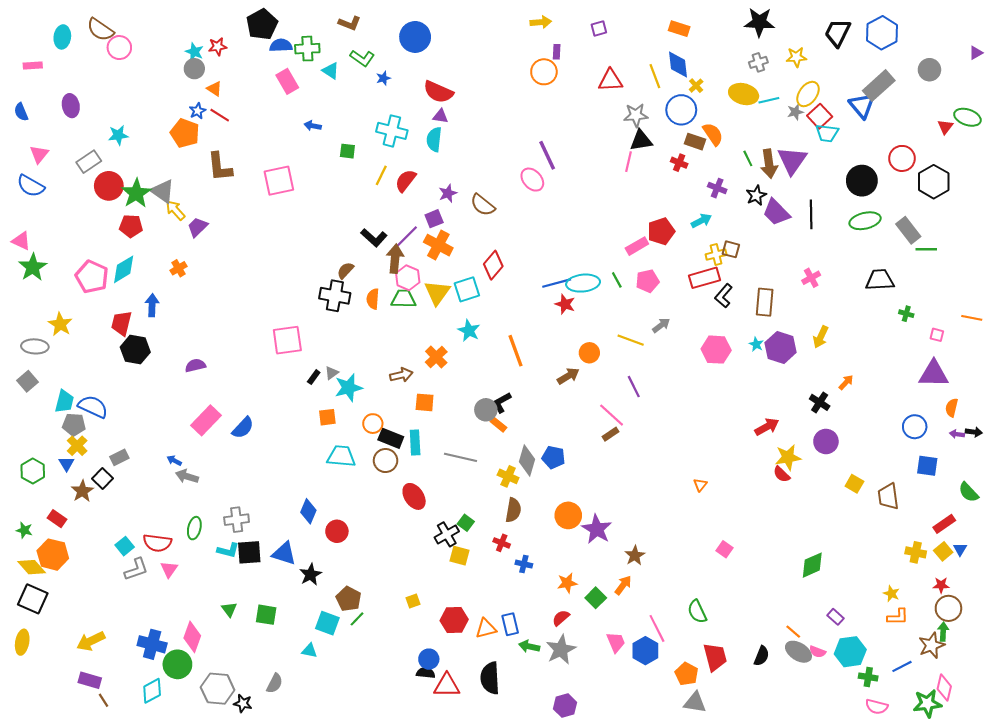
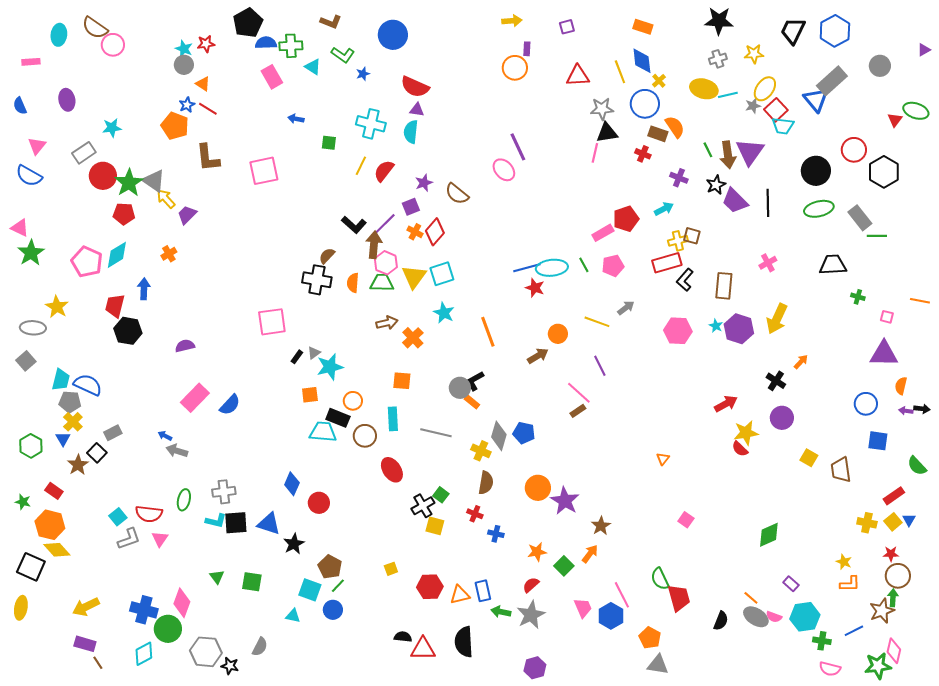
orange cross: (438, 245) -> (415, 232), size x0.6
red diamond: (493, 265) -> (435, 232), moved
yellow arrow: (821, 337) -> (777, 319), size x1.4
brown arrow: (401, 375) -> (387, 323), moved
black rectangle: (391, 438) -> (338, 418), moved
yellow diamond: (32, 567) -> (57, 550), moved
red trapezoid: (715, 657) -> (679, 598), moved
blue circle: (429, 659) -> (333, 610), moved

